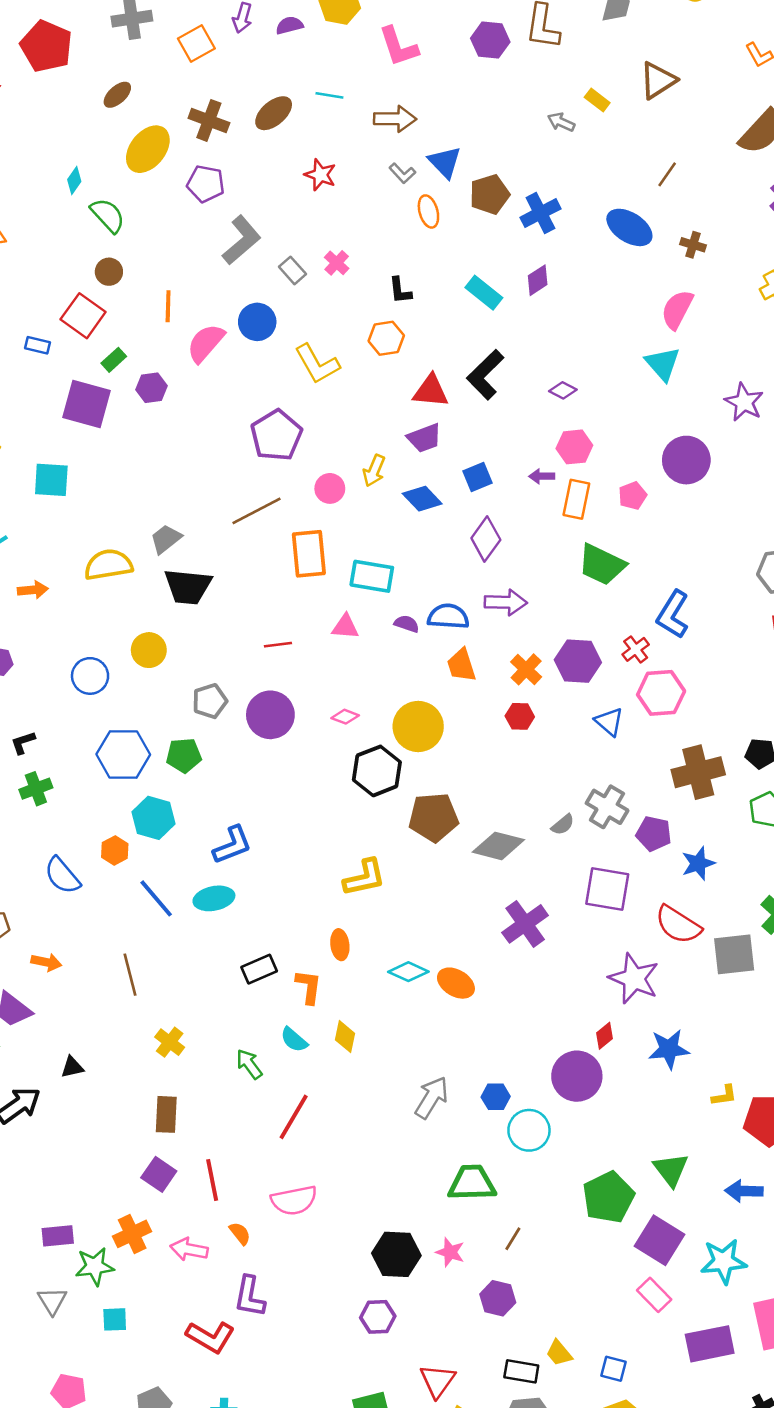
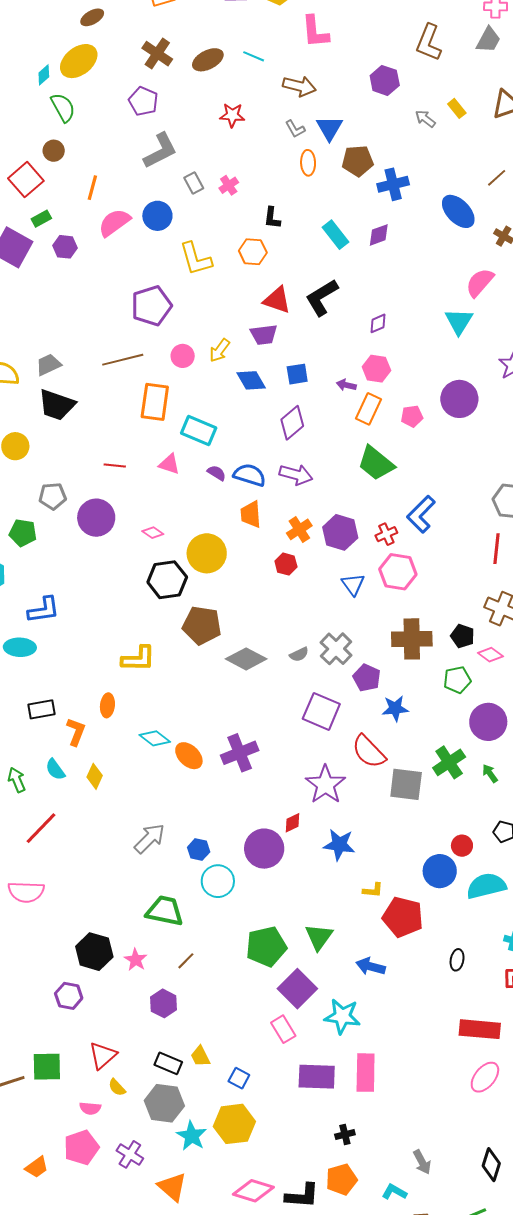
purple hexagon: (490, 40) -> (385, 80), moved
yellow ellipse: (148, 149) -> (79, 61), moved
red star: (320, 175) -> (232, 115), turned -30
purple diamond: (563, 390) -> (378, 323), turned -65
purple cross: (525, 924) -> (240, 753), moved

